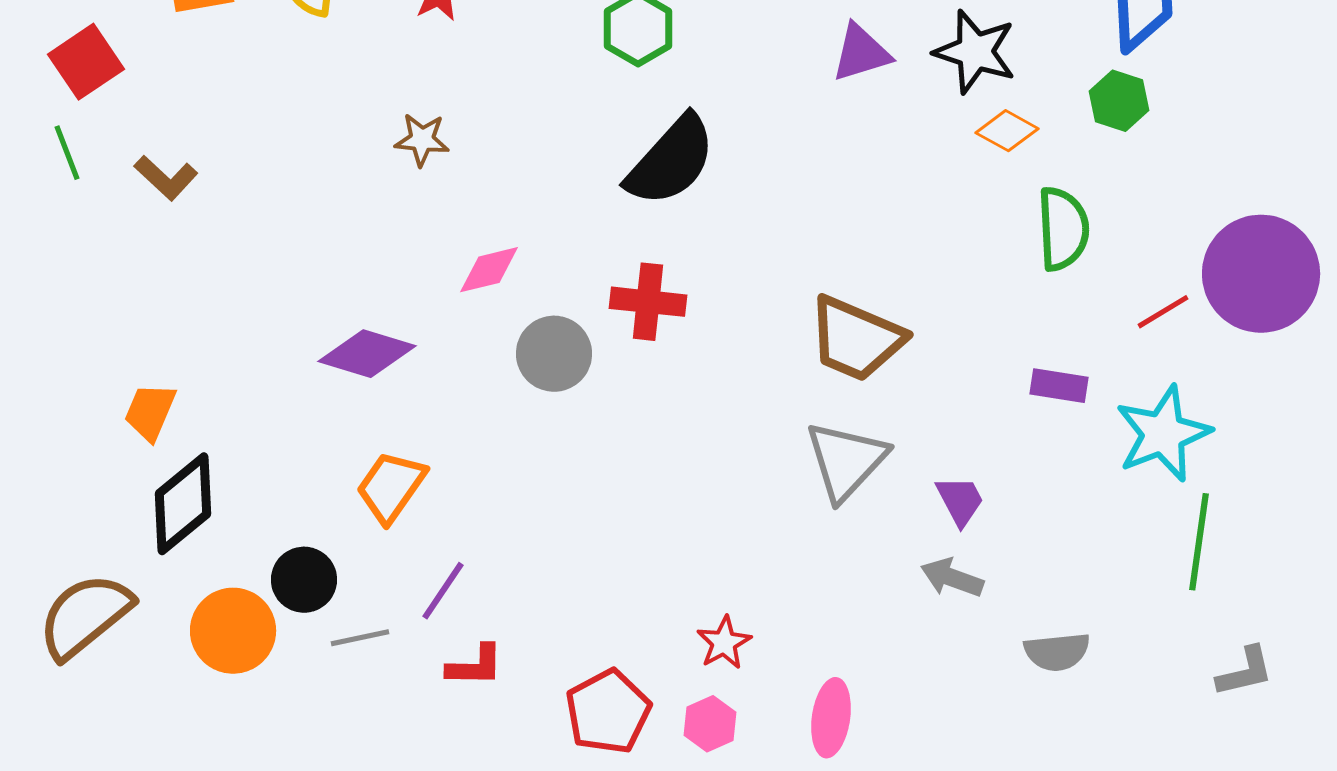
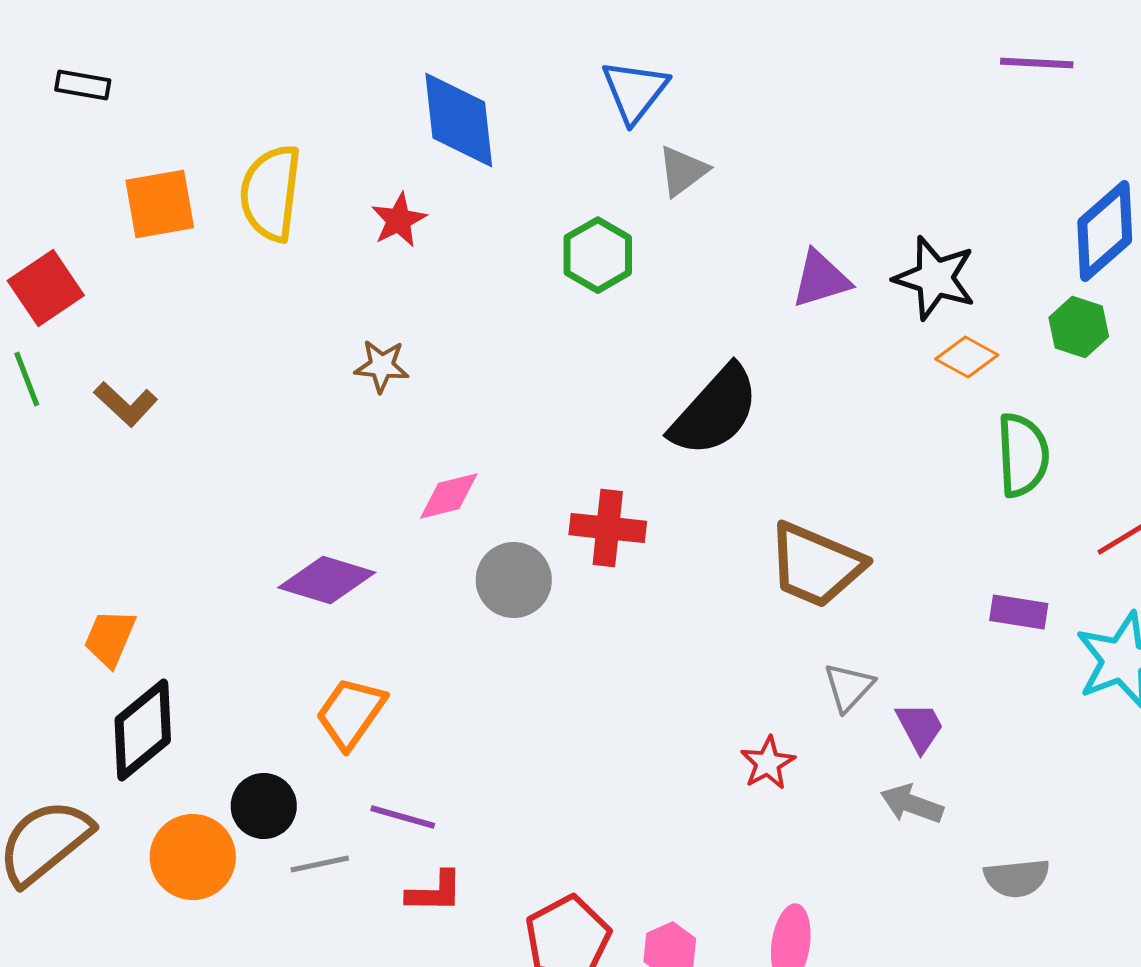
black semicircle: (671, 161) -> (715, 411), moved
gray triangle: (846, 461) -> (849, 687), moved, size x0.6
purple line: (443, 591) -> (403, 817), turned 72
red star: (724, 643) -> (768, 763), moved

